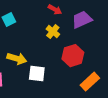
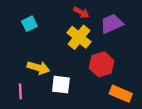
yellow cross: (53, 32) -> (79, 37), size x1.5
orange rectangle: (90, 82) -> (121, 94), turned 66

